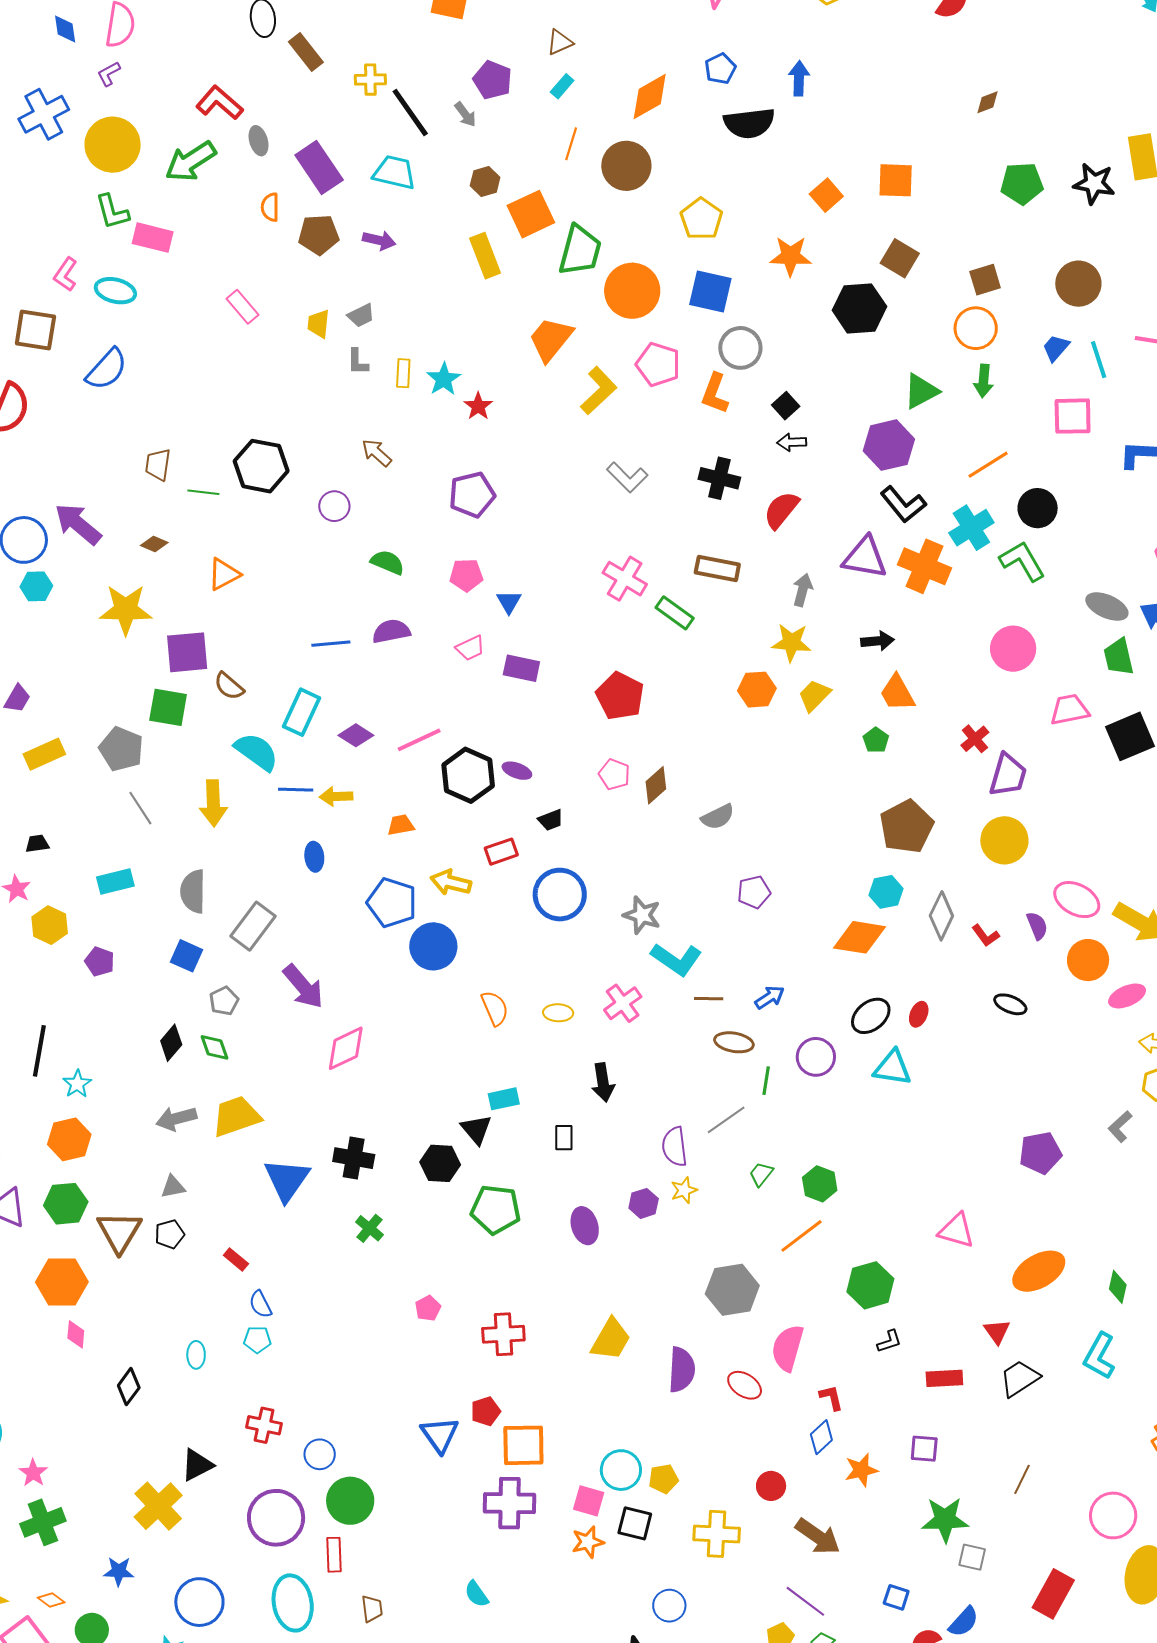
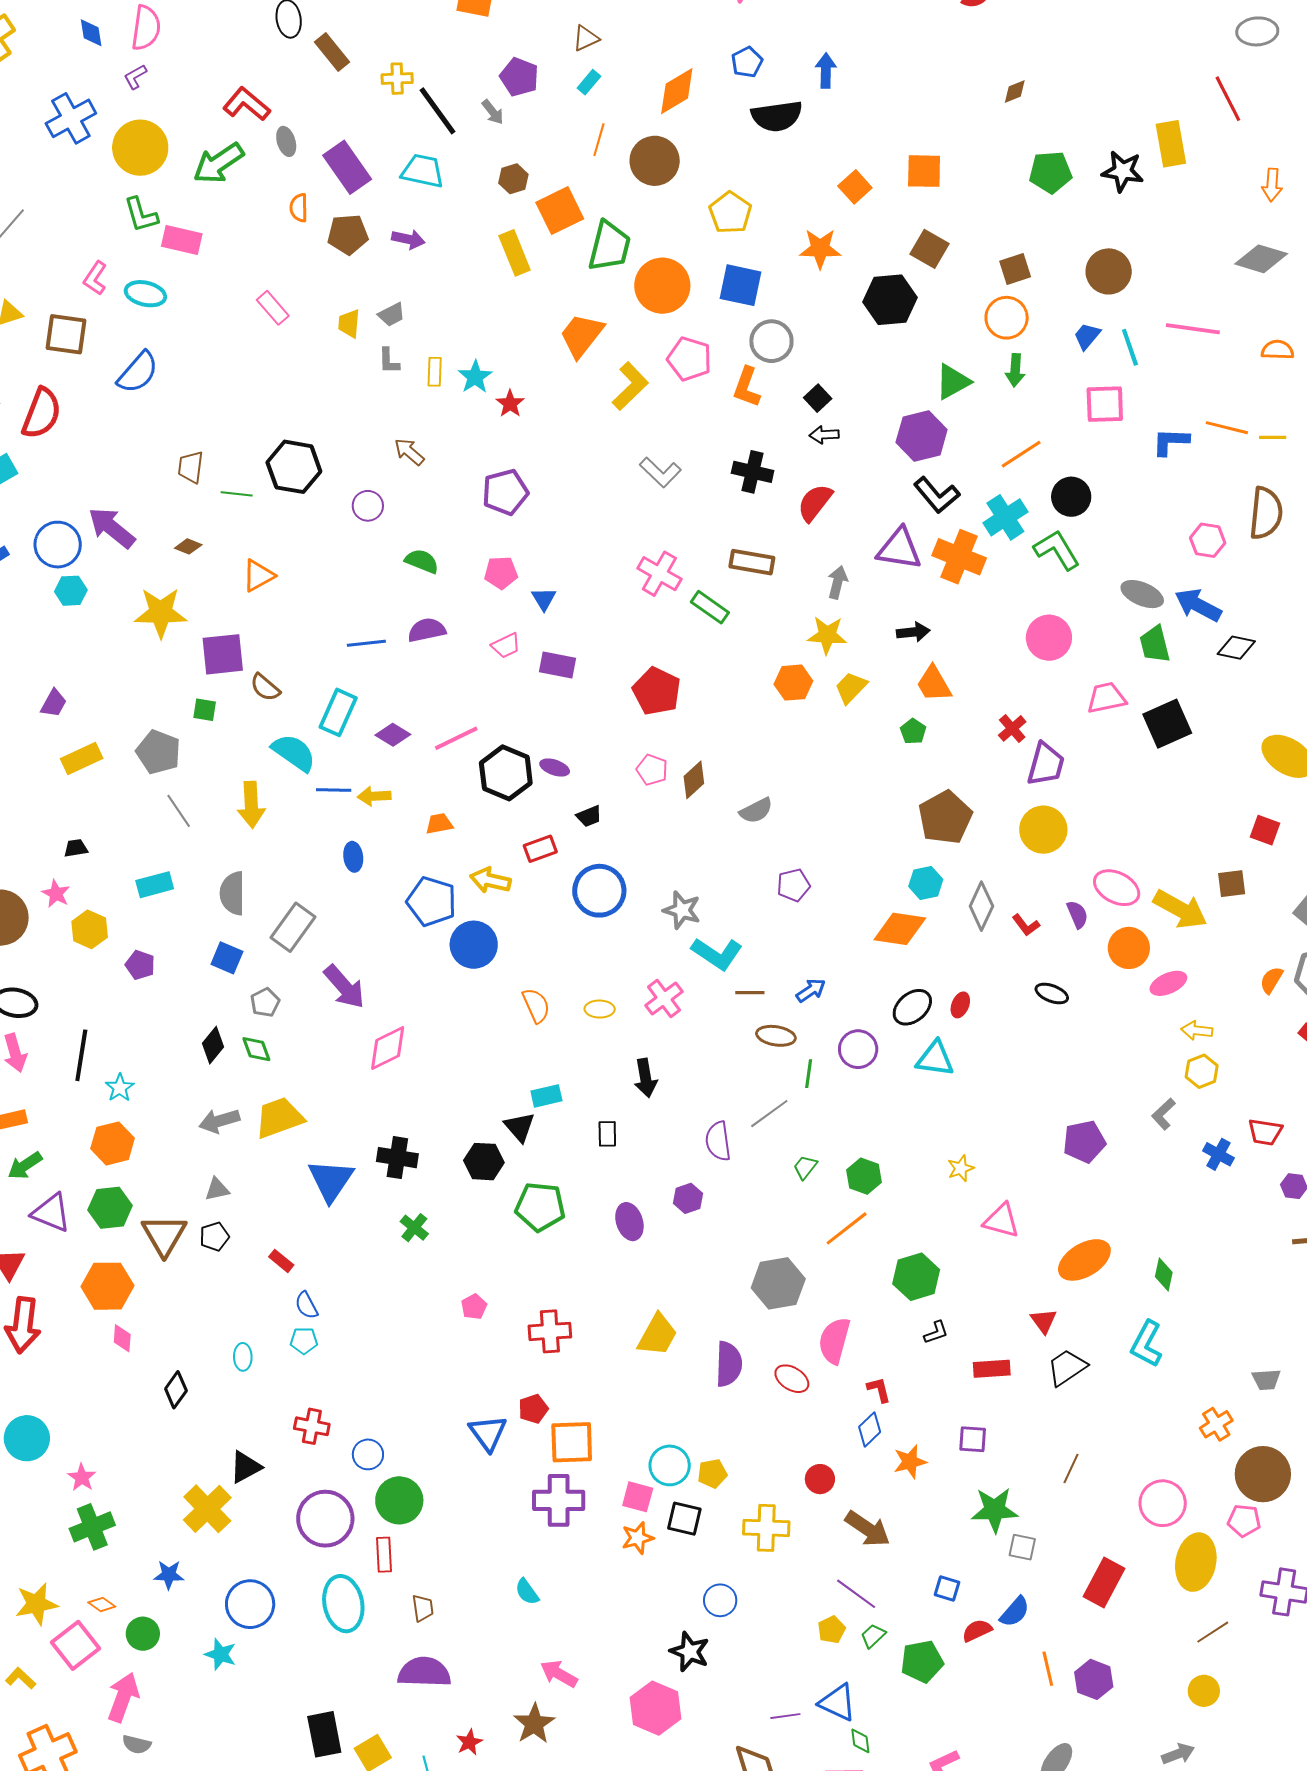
green square: (168, 707) -> (205, 710), size x0.6
yellow star: (684, 1190) -> (961, 1168), moved

